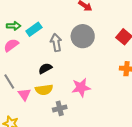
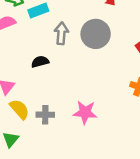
pink star: (81, 88) -> (85, 112), moved
yellow semicircle: (44, 90) -> (19, 109), moved, turned -138

